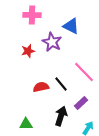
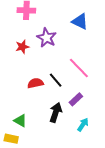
blue triangle: (71, 26) -> (80, 22), moved
green triangle: (26, 124) -> (20, 121), turned 32

